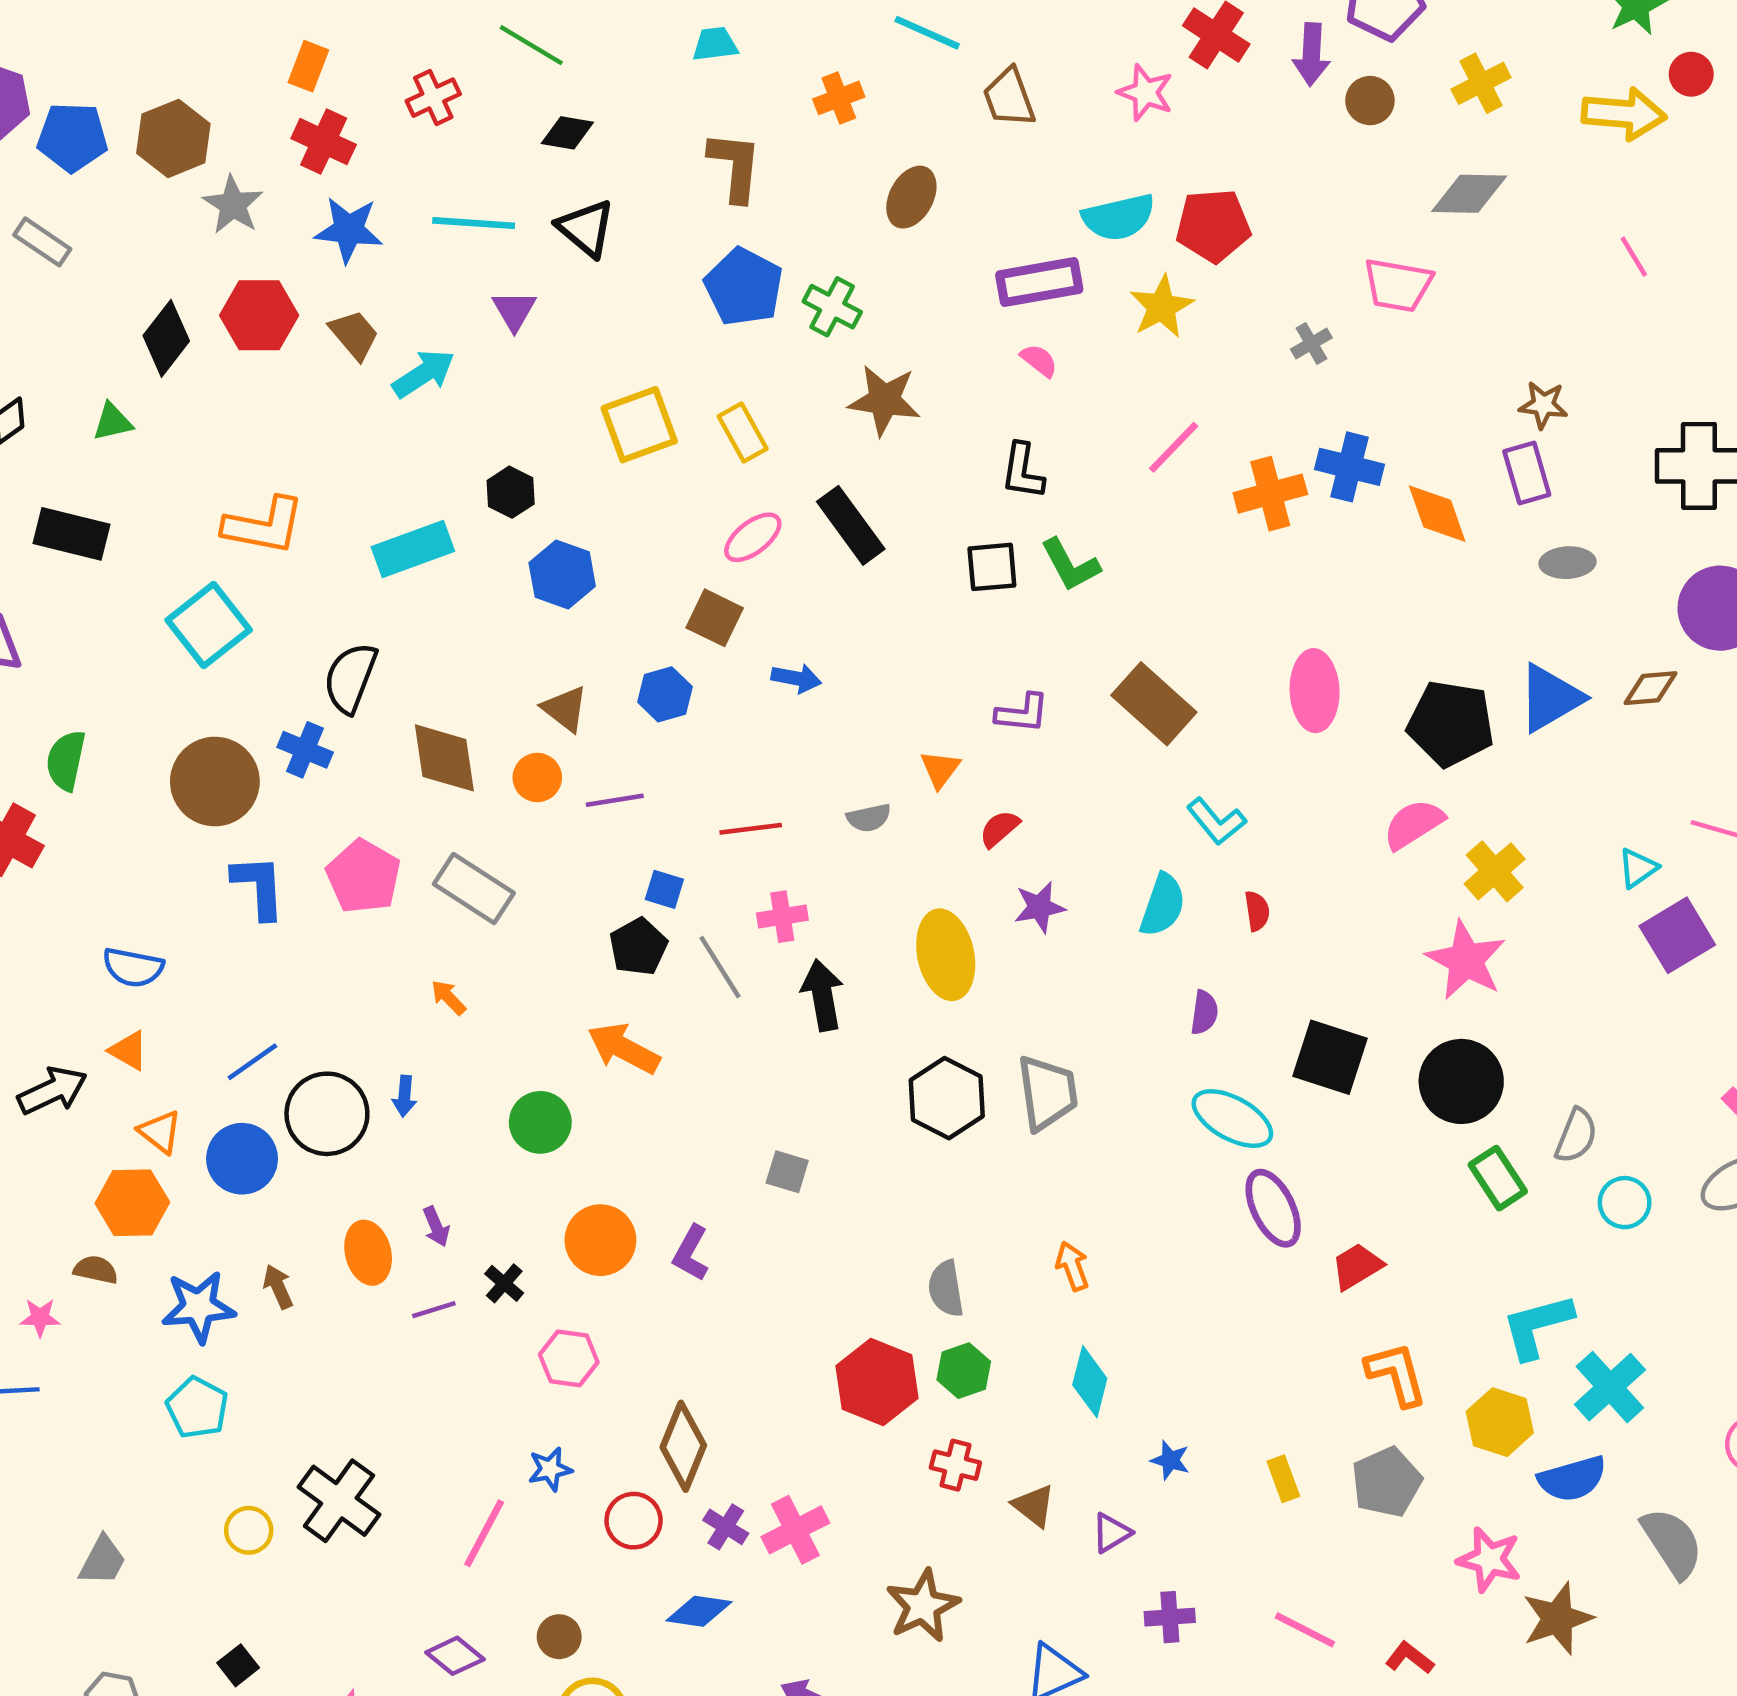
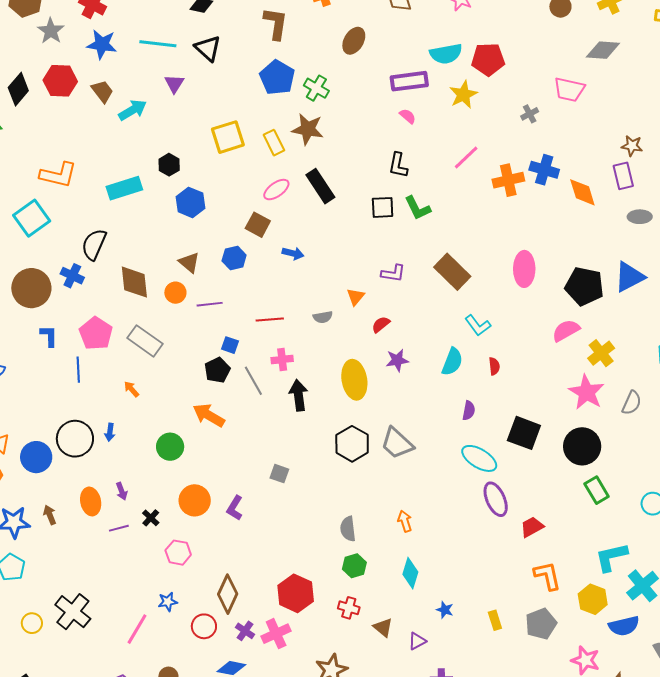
brown star: (884, 400) -> (308, 129), moved
blue L-shape: (259, 887) -> (49, 336), size x0.7
blue line: (252, 1062) -> (78, 370), moved, turned -60
gray trapezoid: (1047, 1093) -> (397, 443), turned 138
gray semicircle: (1576, 1136) -> (632, 403), moved
red hexagon: (877, 1382) -> (296, 593), moved

